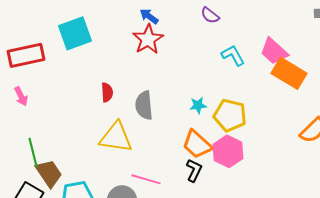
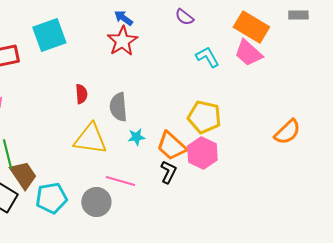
orange rectangle: (289, 73) -> (251, 27), moved
cyan star: (198, 105) -> (136, 137), moved

